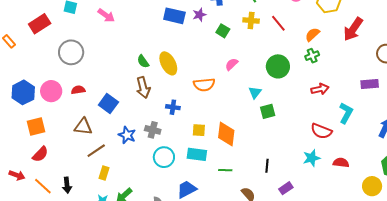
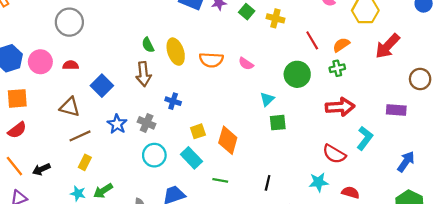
red line: (278, 23) -> (312, 40), moved
green square: (223, 31) -> (247, 12), moved
pink semicircle: (232, 64) -> (246, 64), turned -112
orange semicircle: (204, 85) -> (211, 60), moved
red arrow: (320, 89) -> (340, 107), size x1.4
yellow square: (199, 130) -> (198, 131), turned -32
cyan rectangle: (197, 154) -> (191, 158), turned 30
black arrow: (67, 185) -> (41, 169), turned 63

